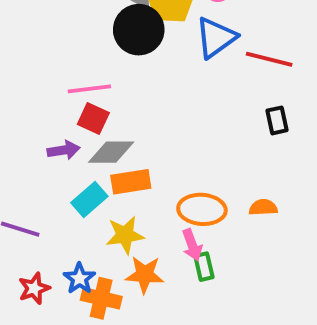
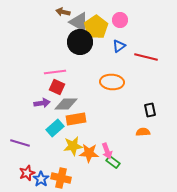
blue triangle: (216, 38) -> (119, 46), size x0.6
black rectangle: (277, 120) -> (150, 110), moved
orange ellipse: (202, 209) -> (112, 82), moved
green rectangle: (204, 267) -> (113, 162), turned -40
orange star: (145, 275) -> (89, 153), moved
blue star: (79, 279) -> (41, 179), moved

